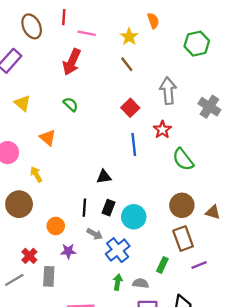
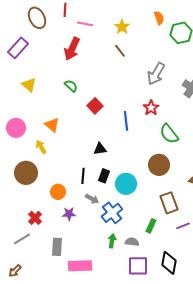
orange semicircle: (153, 21) -> (159, 18), moved
gray arrow: (168, 91) -> (156, 74), turned -145
red square: (130, 108) -> (95, 106), moved
orange triangle: (48, 138) -> (52, 125), moved
brown circle: (182, 205) -> (159, 165), moved
gray rectangle: (49, 276) -> (57, 247), moved

